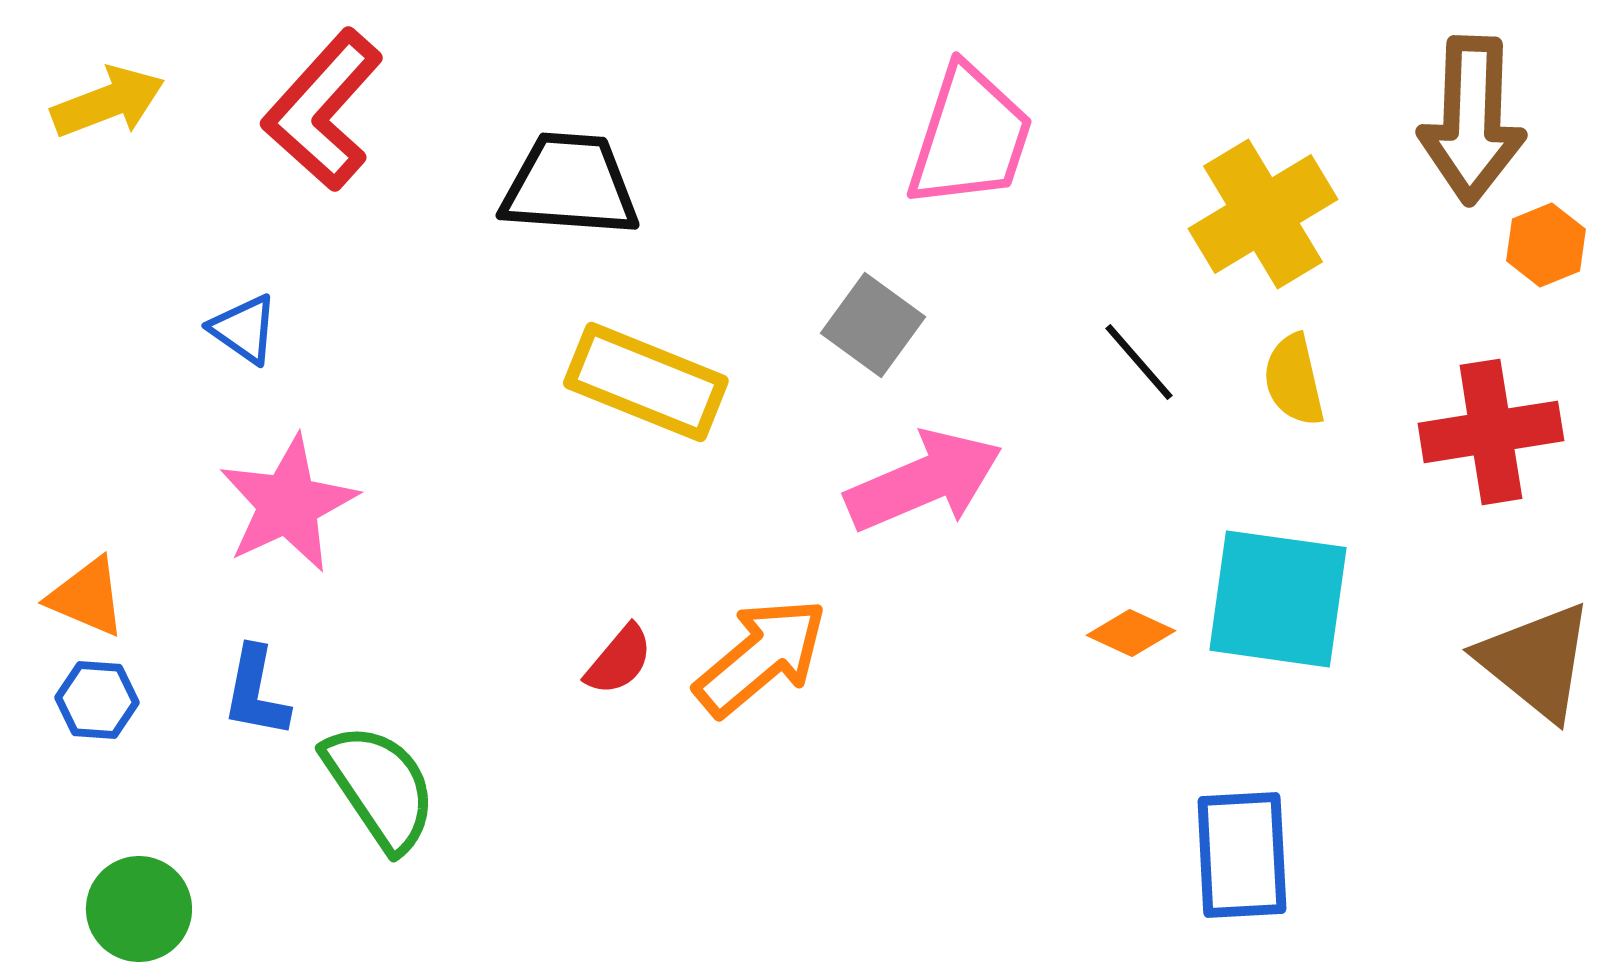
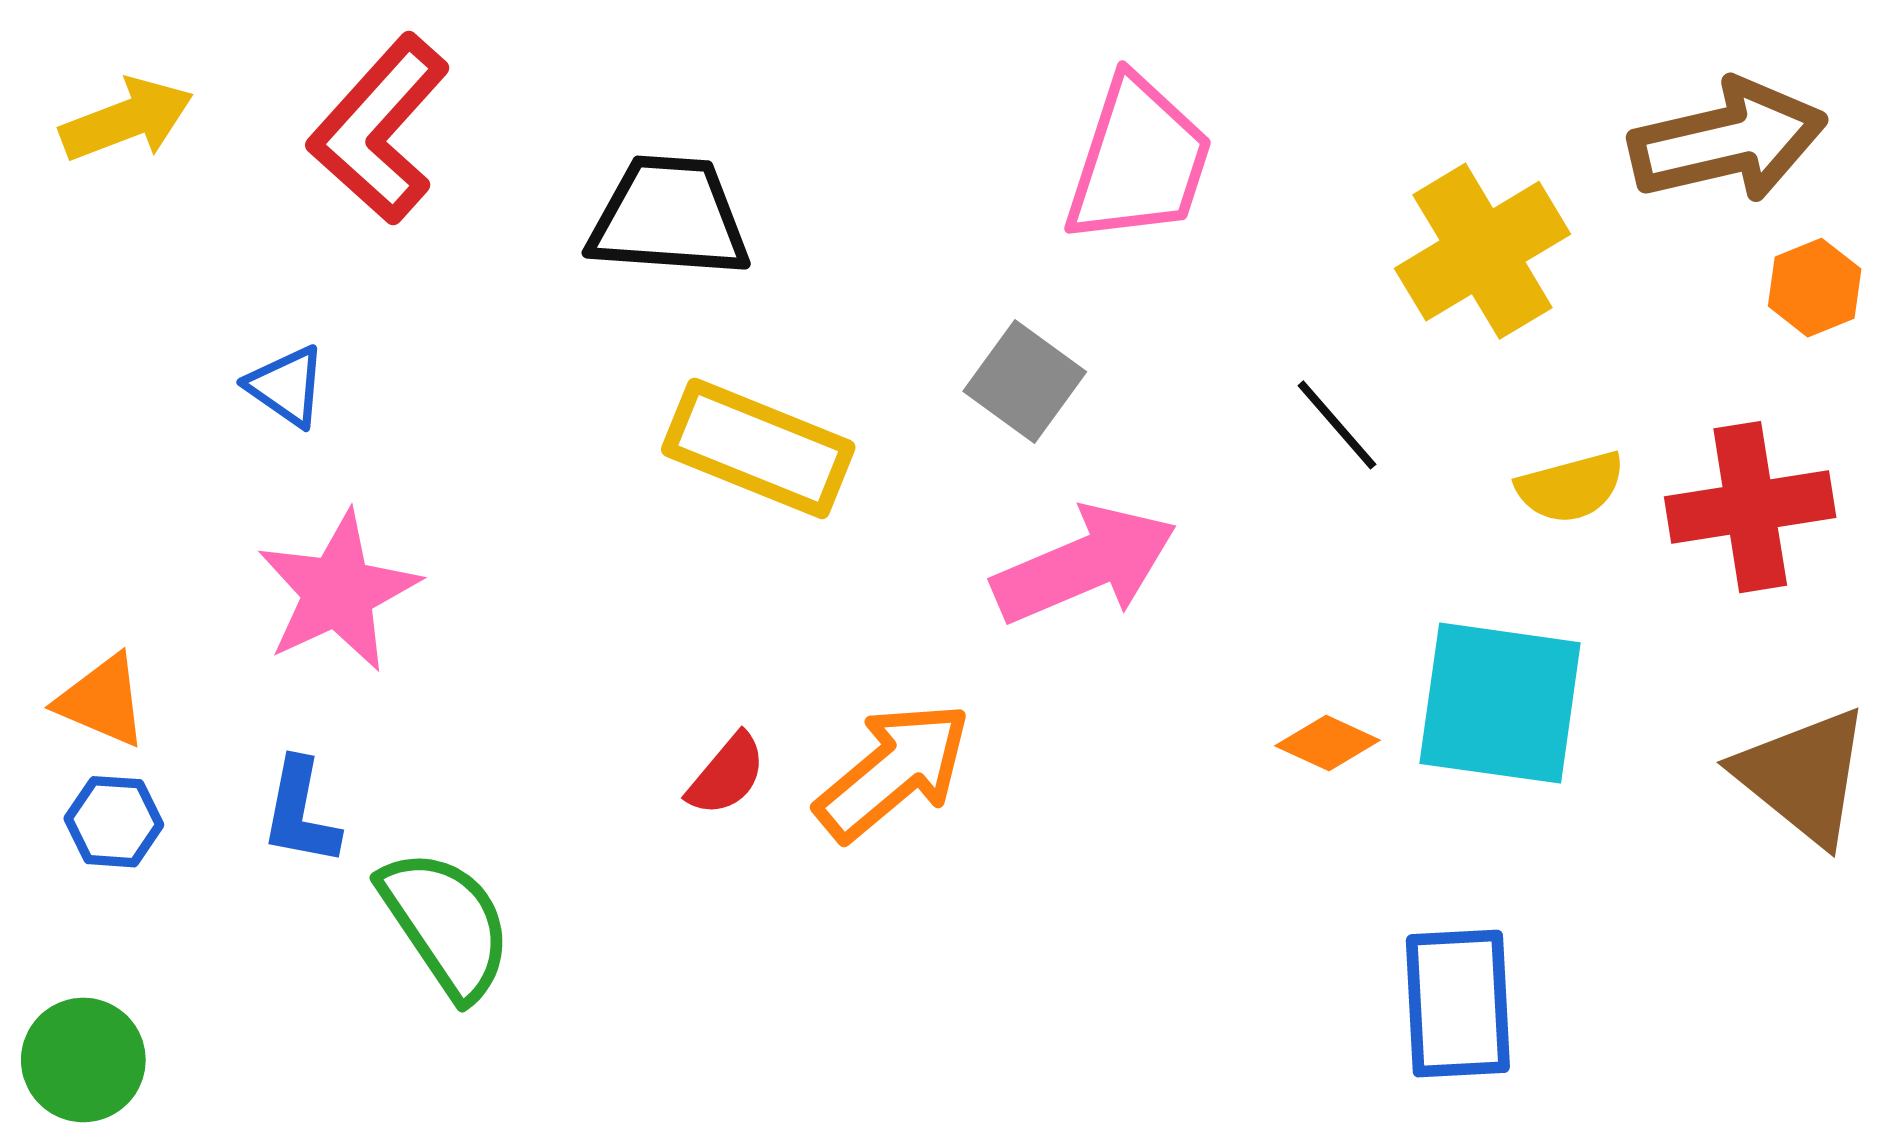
brown arrow: (1472, 120) -> (1728, 141), turned -105
yellow semicircle: (1294, 380) -> (1571, 487), moved, turned -92
green circle: (139, 909) -> (83, 1060), moved

